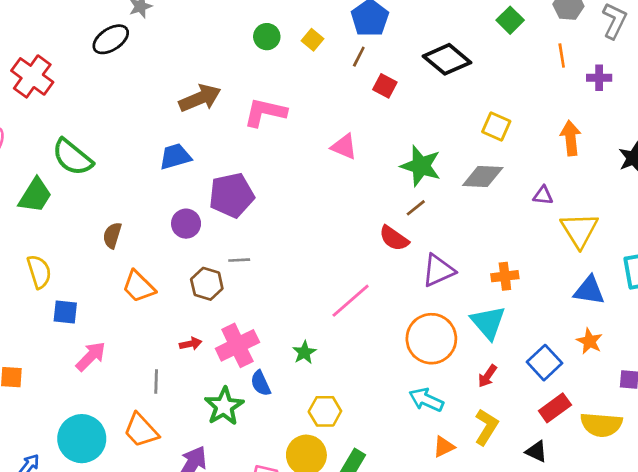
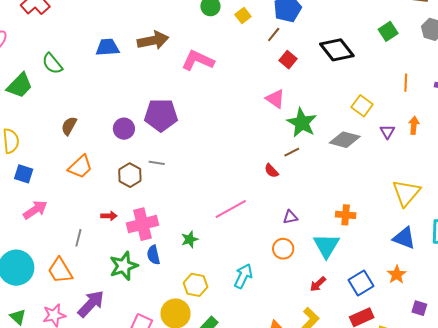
orange line: (562, 56) -> (406, 83), moved
orange arrow: (571, 138) -> (414, 125), size x0.7
pink triangle: (344, 147) -> (275, 99), moved
green semicircle: (72, 157) -> (52, 64), size x0.7
blue trapezoid: (175, 157) -> (107, 47), moved
purple triangle: (543, 195) -> (387, 132), moved, turned 42
red semicircle: (394, 238) -> (271, 171), size x0.7
purple triangle: (438, 270) -> (290, 217), moved, size x0.6
orange trapezoid: (139, 287) -> (80, 167), turned -100
orange circle: (431, 339) -> (283, 249), size x0.6
cyan arrow: (426, 400) -> (243, 276), moved, turned 80

